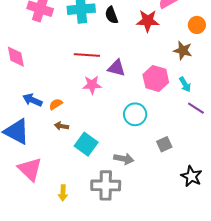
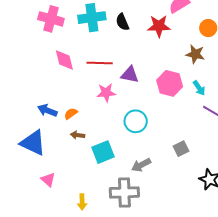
pink diamond: (16, 57) -> (64, 60), moved
cyan circle: (135, 114) -> (136, 121), moved
cyan square: (86, 144) -> (103, 152), turned 35
gray arrow: (124, 159) -> (141, 165), turned 144
pink triangle: (30, 169) -> (48, 180), size x0.6

